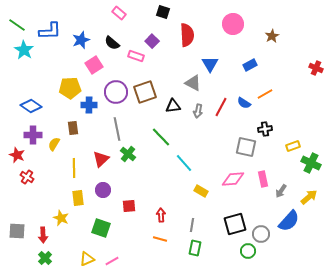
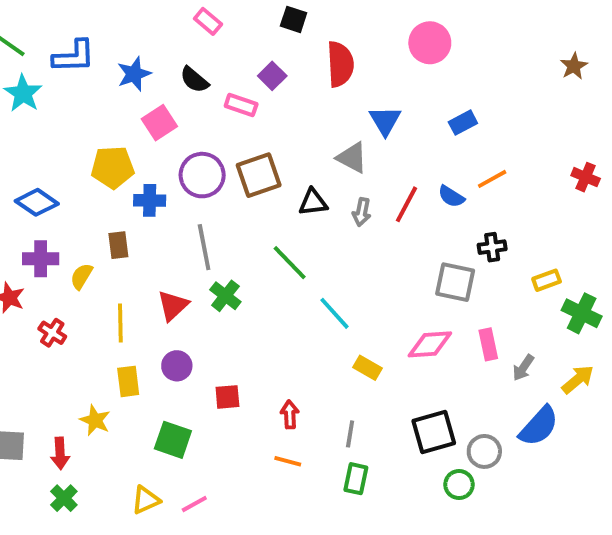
brown star: (272, 36) -> (574, 66), moved
red cross: (316, 68) -> (586, 177), moved
red cross: (27, 177) -> (52, 333), moved

